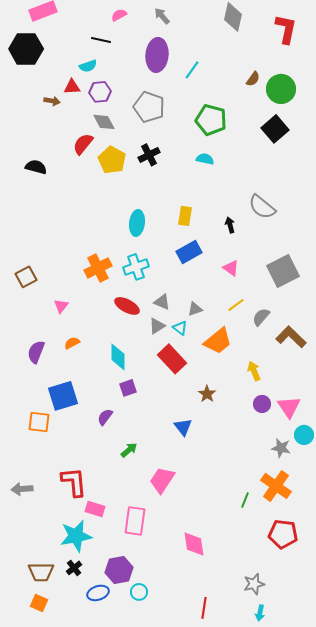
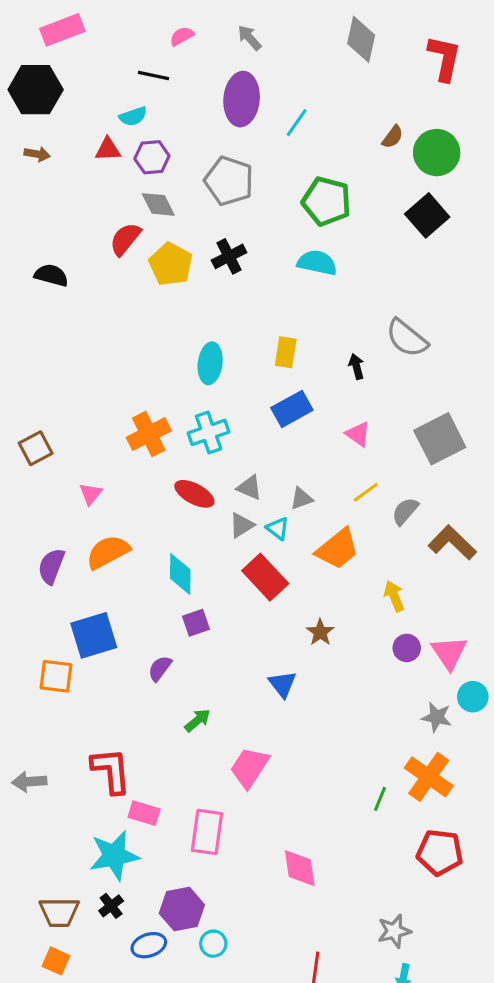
brown arrow: (52, 101) -> (37, 154), moved
cyan semicircle: (205, 159) -> (317, 263), size x1.4
orange semicircle: (72, 343) -> (108, 552), size x1.8

